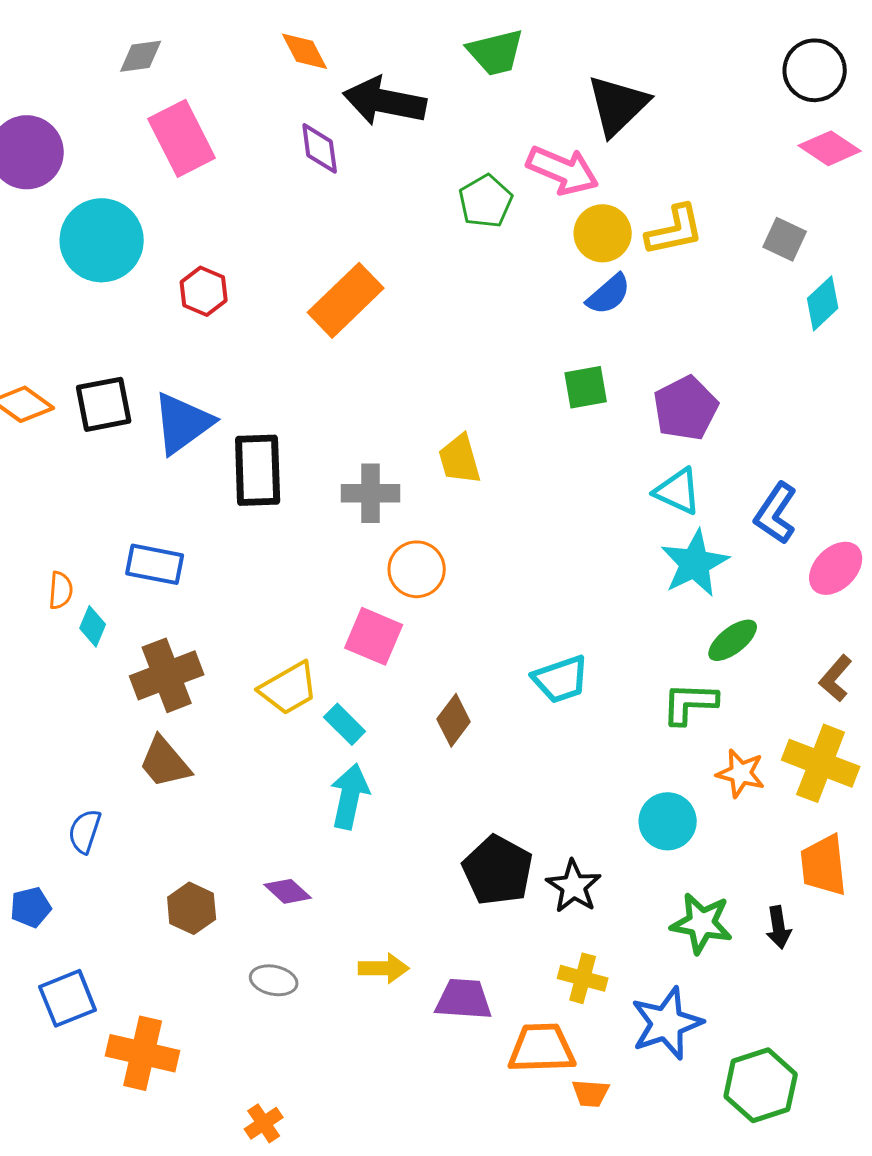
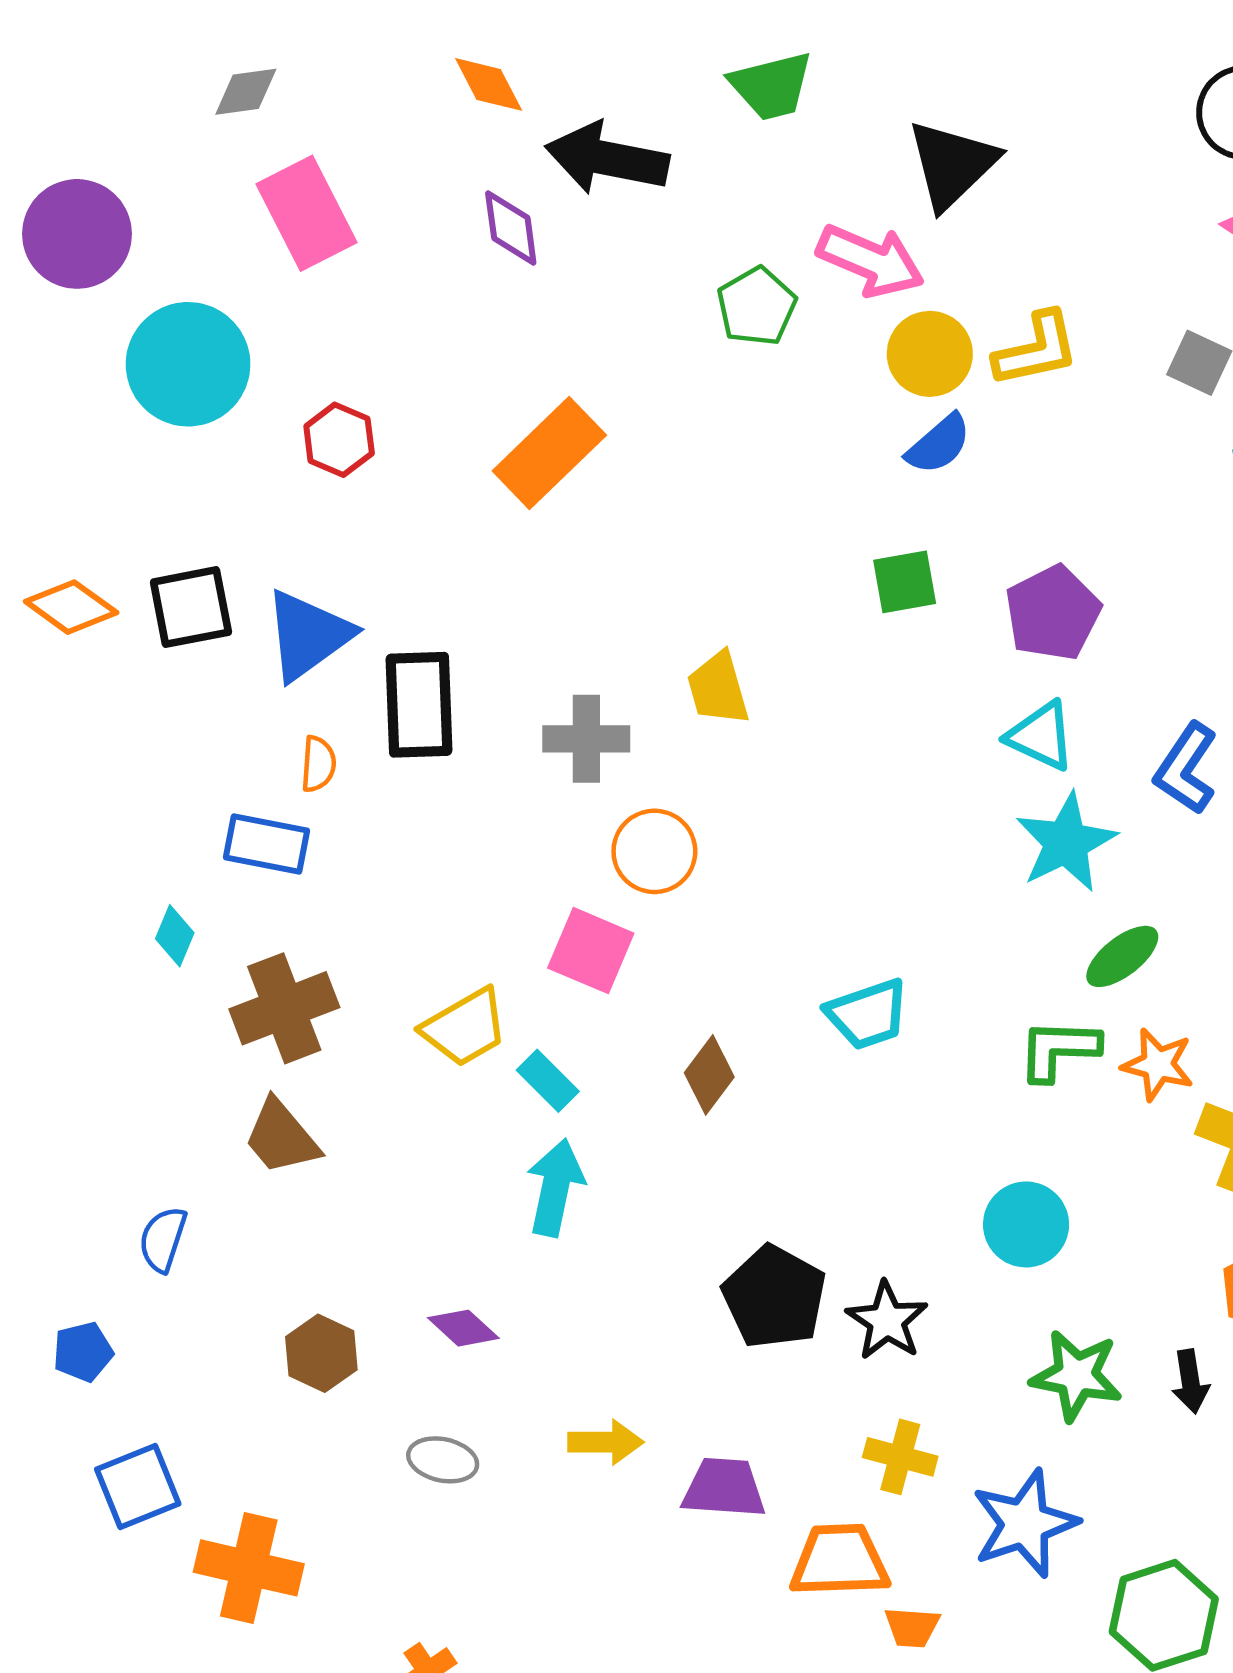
orange semicircle: (61, 590) -> (318, 764), moved
orange star: (741, 773) -> (1158, 1065), moved

